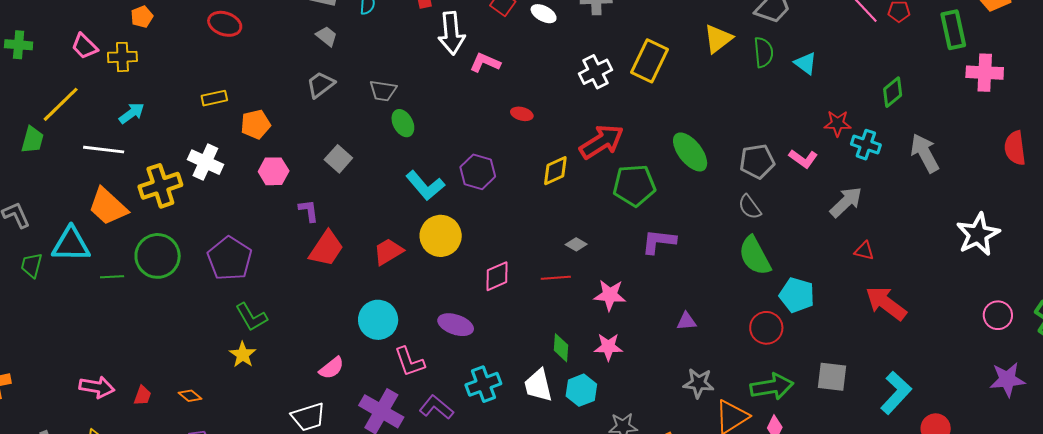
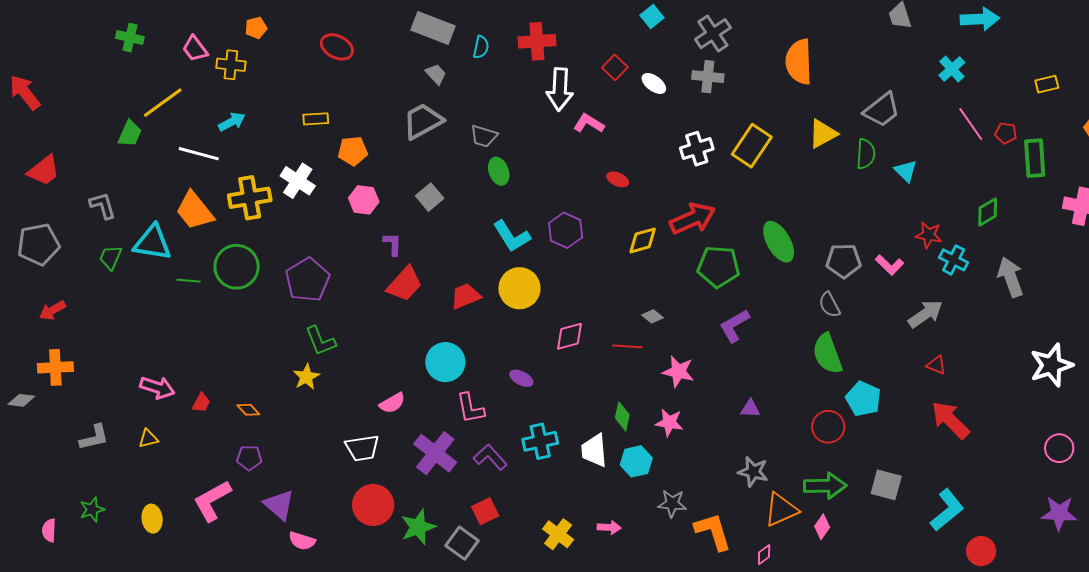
green rectangle: (953, 30) -> (1035, 158), moved
gray trapezoid: (321, 85) -> (423, 121), size x1.4
purple L-shape: (659, 241) -> (734, 326), turned -45
purple ellipse: (456, 325) -> (521, 378), size x0.7

